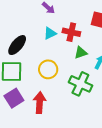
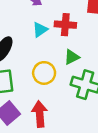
green triangle: (81, 53) -> (72, 57), moved

